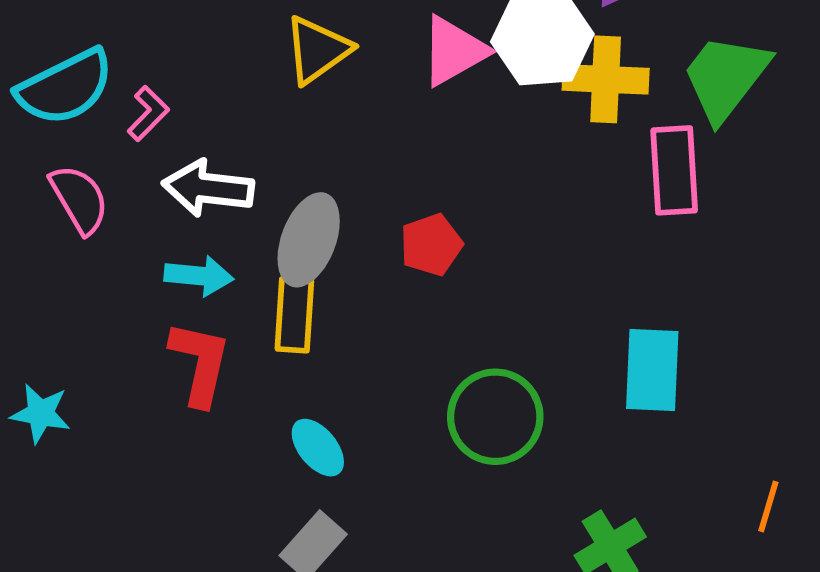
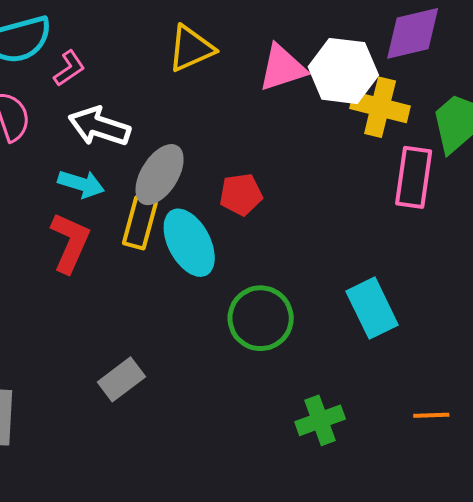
cyan rectangle: (652, 370) -> (372, 308), turned -40
cyan ellipse: (318, 448) -> (189, 243), moved, size x1.6
orange line: (768, 507) -> (431, 415), turned 60

